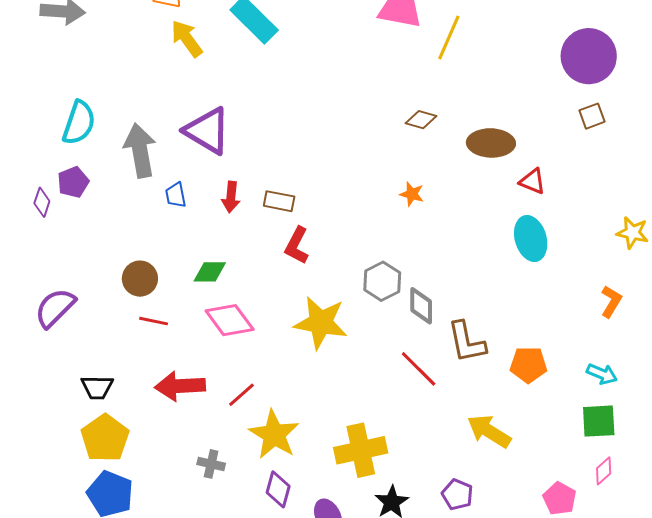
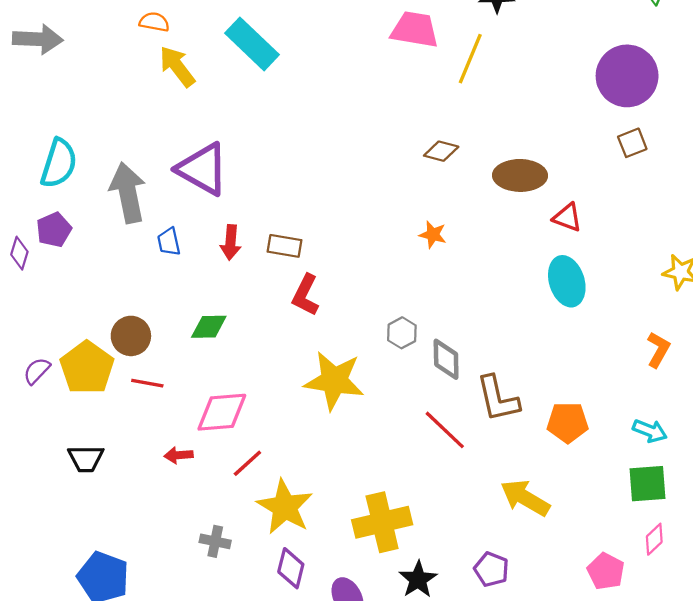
gray hexagon: (382, 281) -> (402, 333), size x0.7
purple semicircle: (55, 308) -> (37, 371), size x0.6
pink diamond: (230, 320) -> (222, 412), moved, turned -57
red arrow: (180, 386) -> (179, 455), size x0.5
yellow pentagon: (105, 438) -> (87, 368), moved

